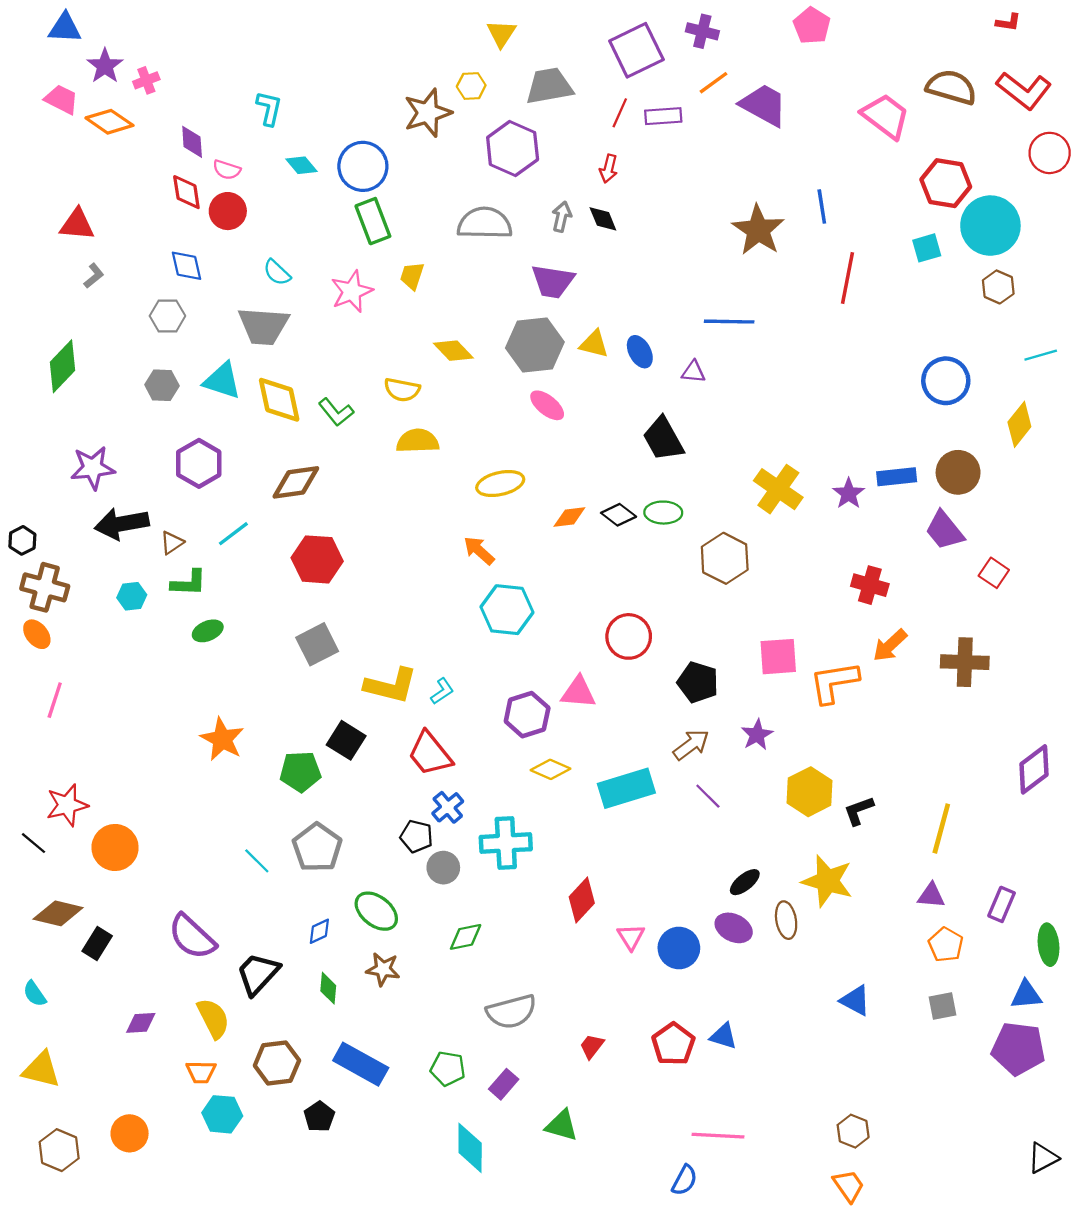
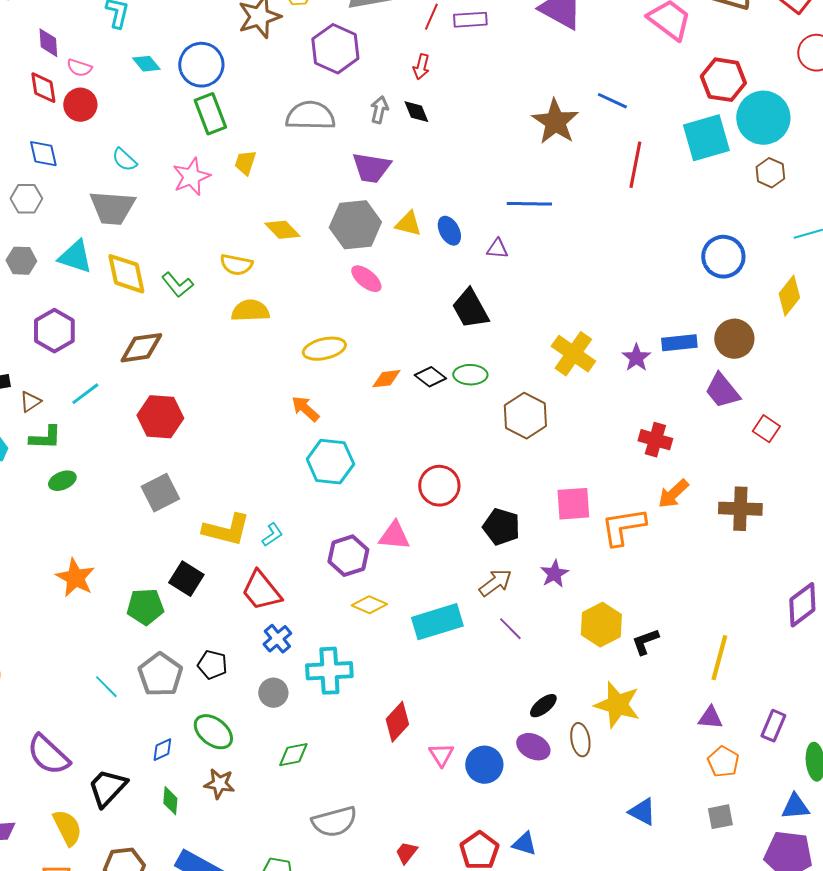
blue line: (822, 207) -> (612, 101), turned -56
cyan square: (927, 248) -> (706, 138), size x1.8
black pentagon: (416, 836) -> (212, 665), moved

